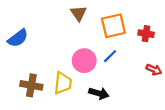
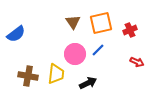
brown triangle: (79, 13) -> (73, 22), moved
red cross: (146, 34) -> (130, 30), turned -32
black arrow: (99, 93) -> (88, 83), turned -42

